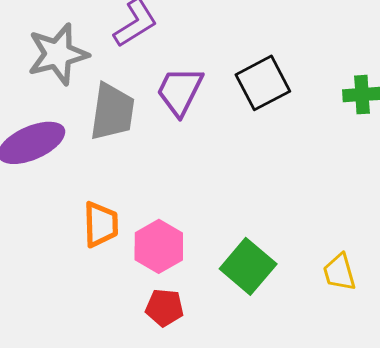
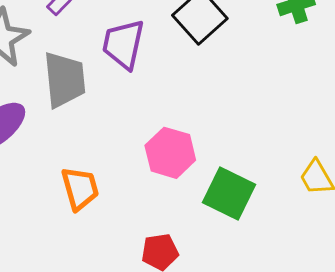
pink hexagon: (159, 246) -> (170, 153), moved

